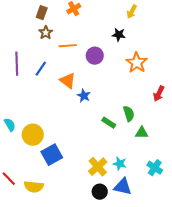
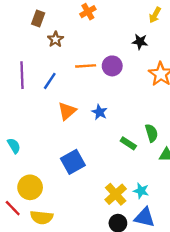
brown rectangle: (42, 13) -> (38, 19), moved
orange line: (68, 46) -> (86, 66), moved
orange triangle: (68, 81) -> (67, 111), moved, turned 42
yellow circle: (33, 135) -> (30, 187), moved
blue square: (52, 155) -> (73, 162), moved

